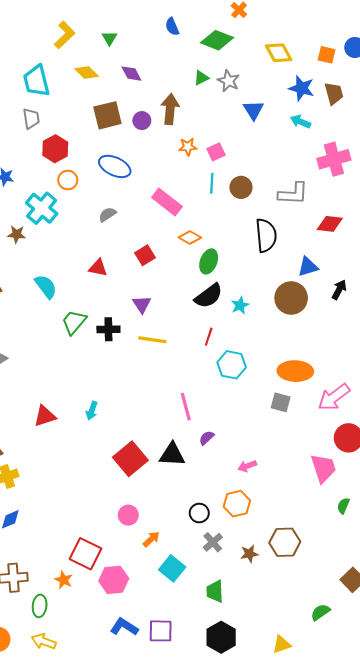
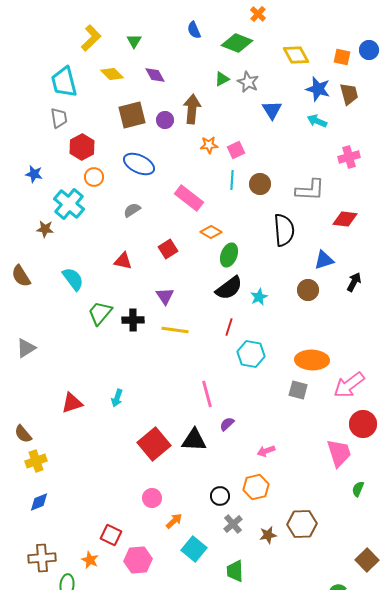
pink cross: (334, 159) -> (349, 157), size x0.7
brown circle: (291, 298) -> (308, 290), size x0.7
red square: (85, 554) -> (111, 535), size x0.7

